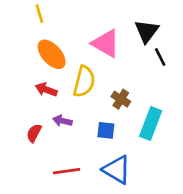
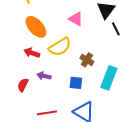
pink triangle: (106, 43) -> (76, 19), size x0.7
yellow semicircle: (84, 81) -> (60, 47), turned 45

